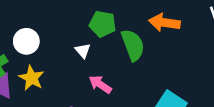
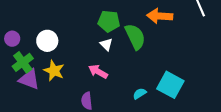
white triangle: (83, 51) -> (106, 44), moved
pink arrow: (100, 84) -> (98, 72), moved

